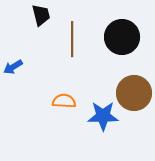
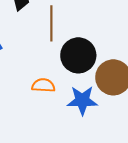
black circle: (122, 37) -> (78, 55), moved

